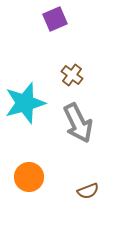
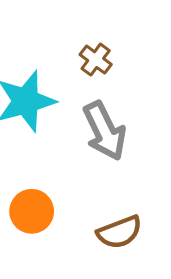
brown semicircle: (88, 191) -> (119, 232), size x1.4

